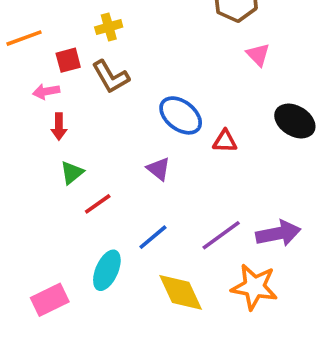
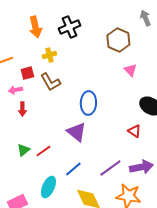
blue ellipse: (181, 115) -> (88, 103), turned 55
red triangle: (225, 141) -> (134, 131), moved, turned 32
purple triangle: (158, 169) -> (76, 132), size x1.5
green triangle: (72, 173) -> (23, 150), moved

